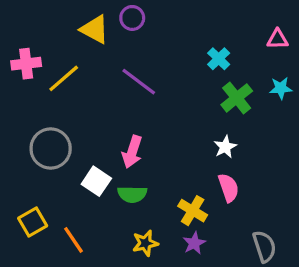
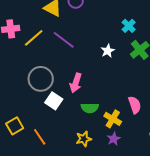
purple line: (139, 82) -> (64, 40), moved
white star: (225, 147) -> (108, 51), moved
gray circle: (51, 149) -> (41, 79), moved
green semicircle: (132, 194) -> (90, 108), moved

